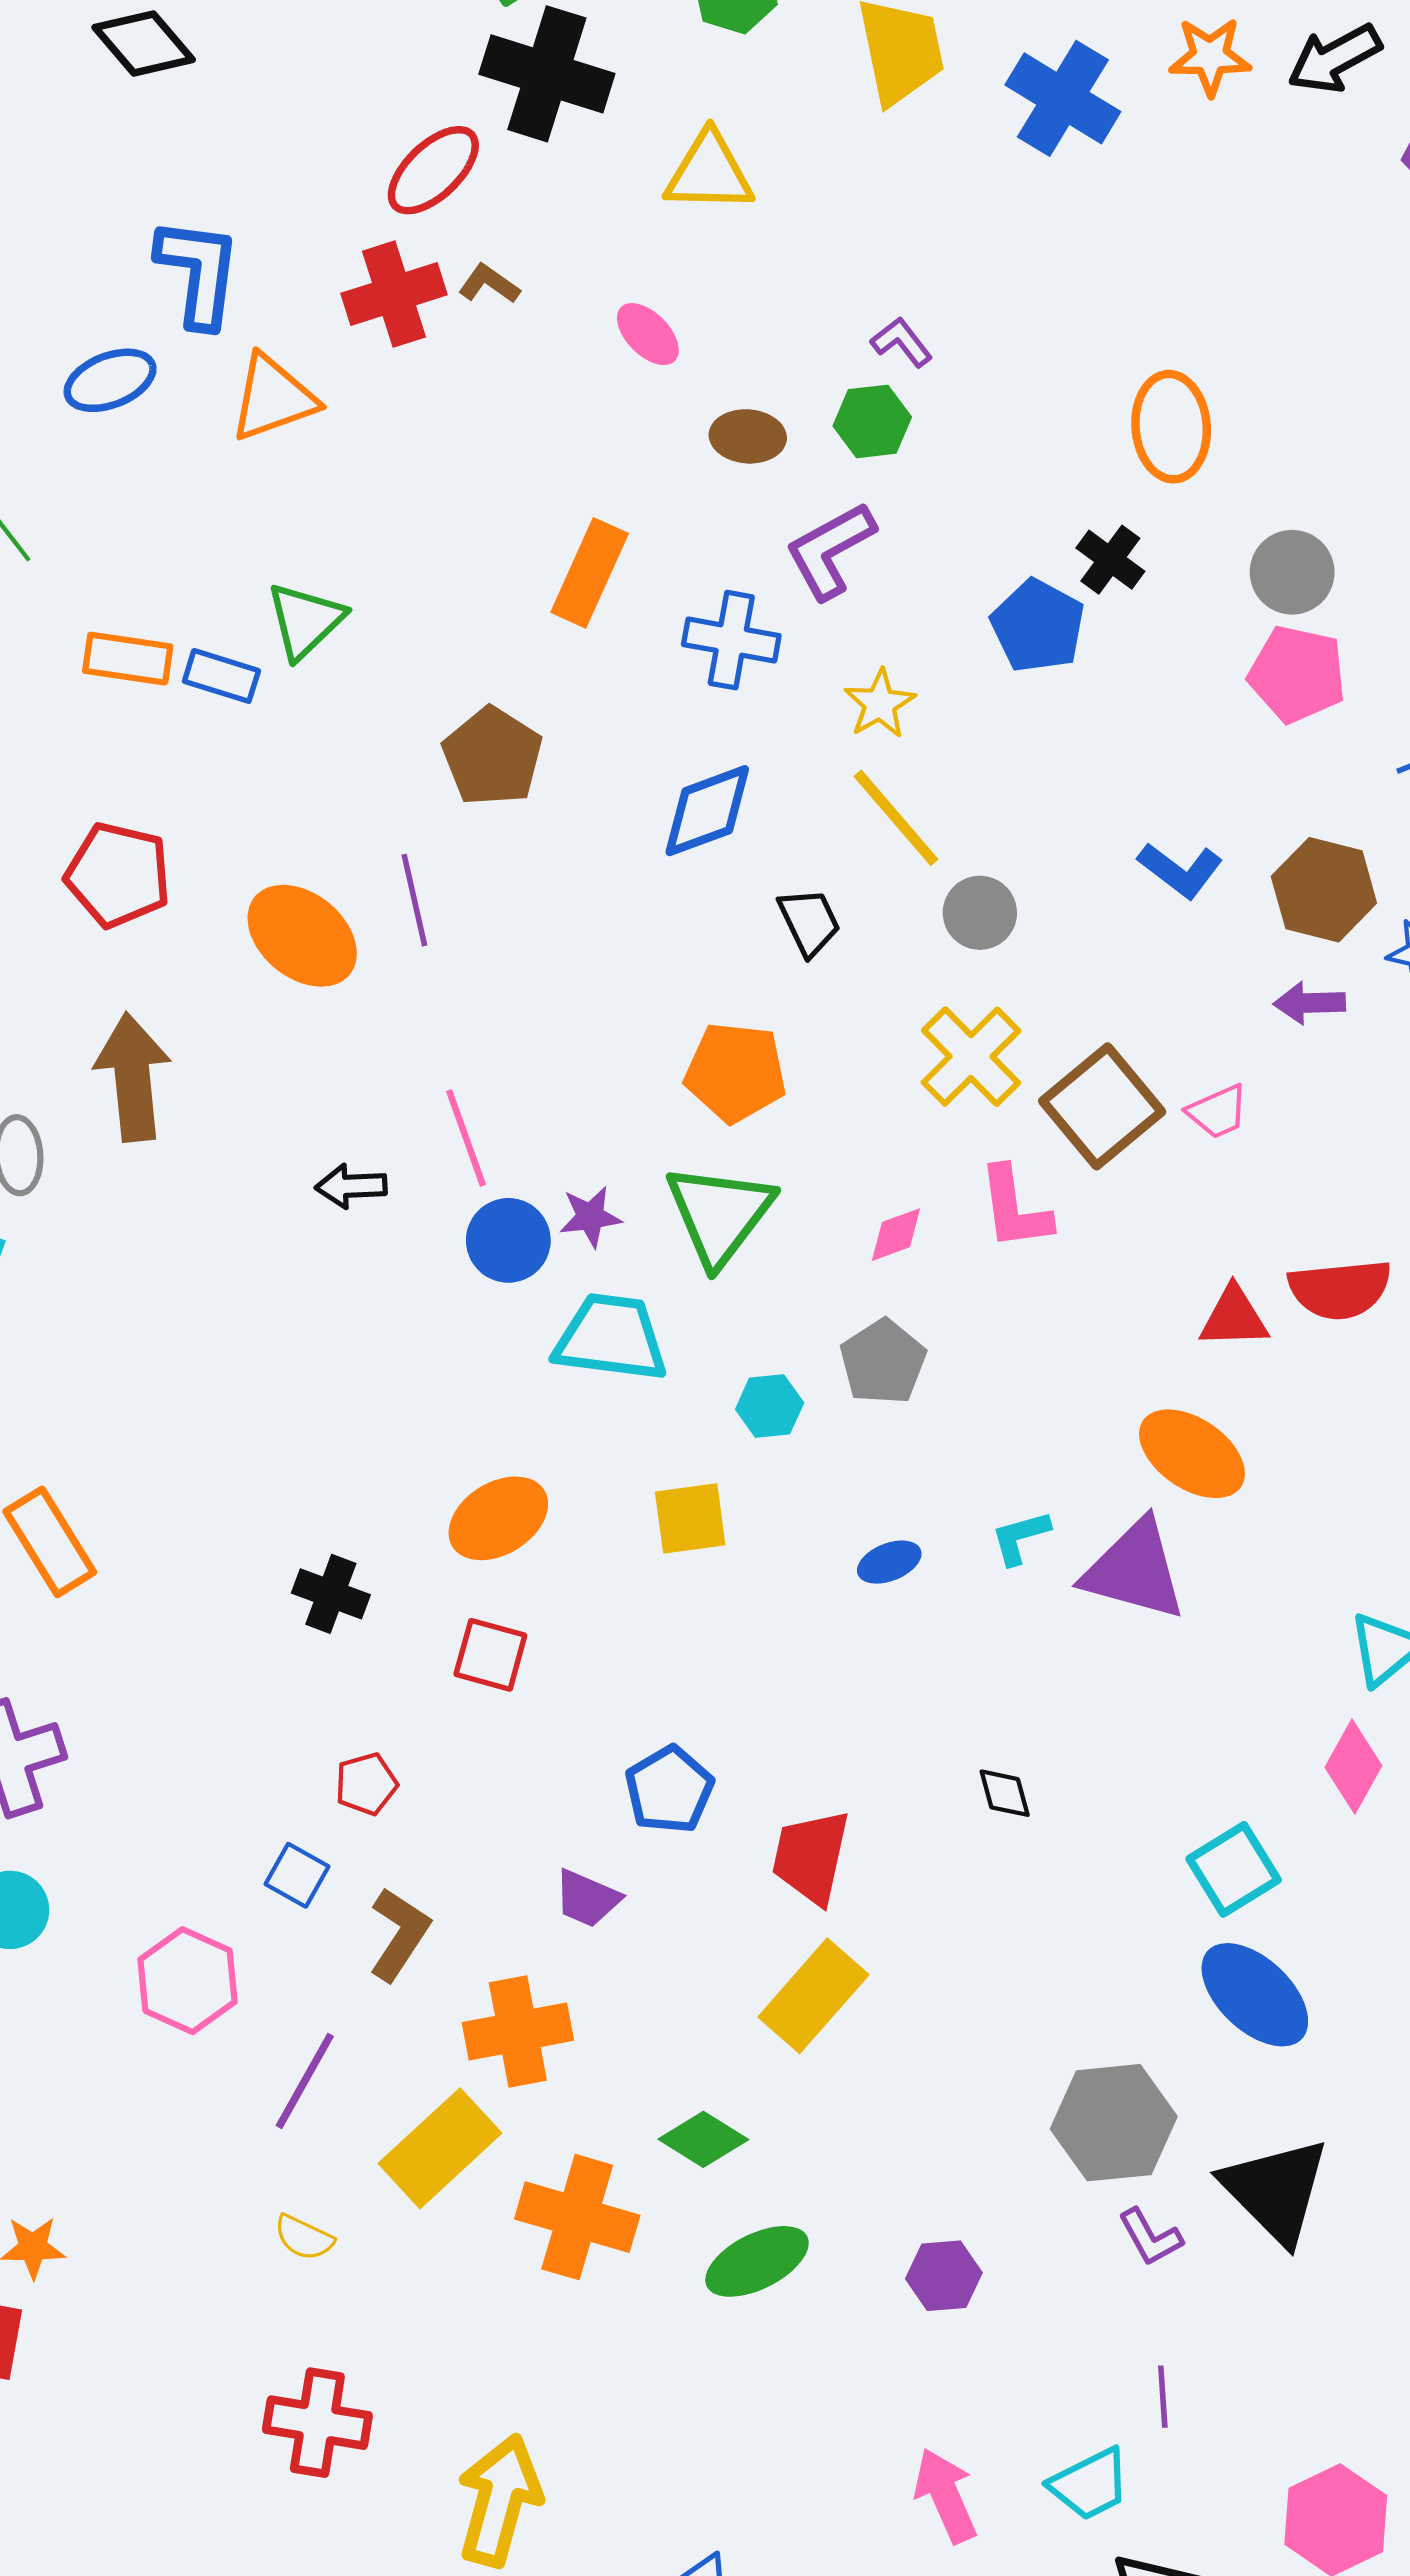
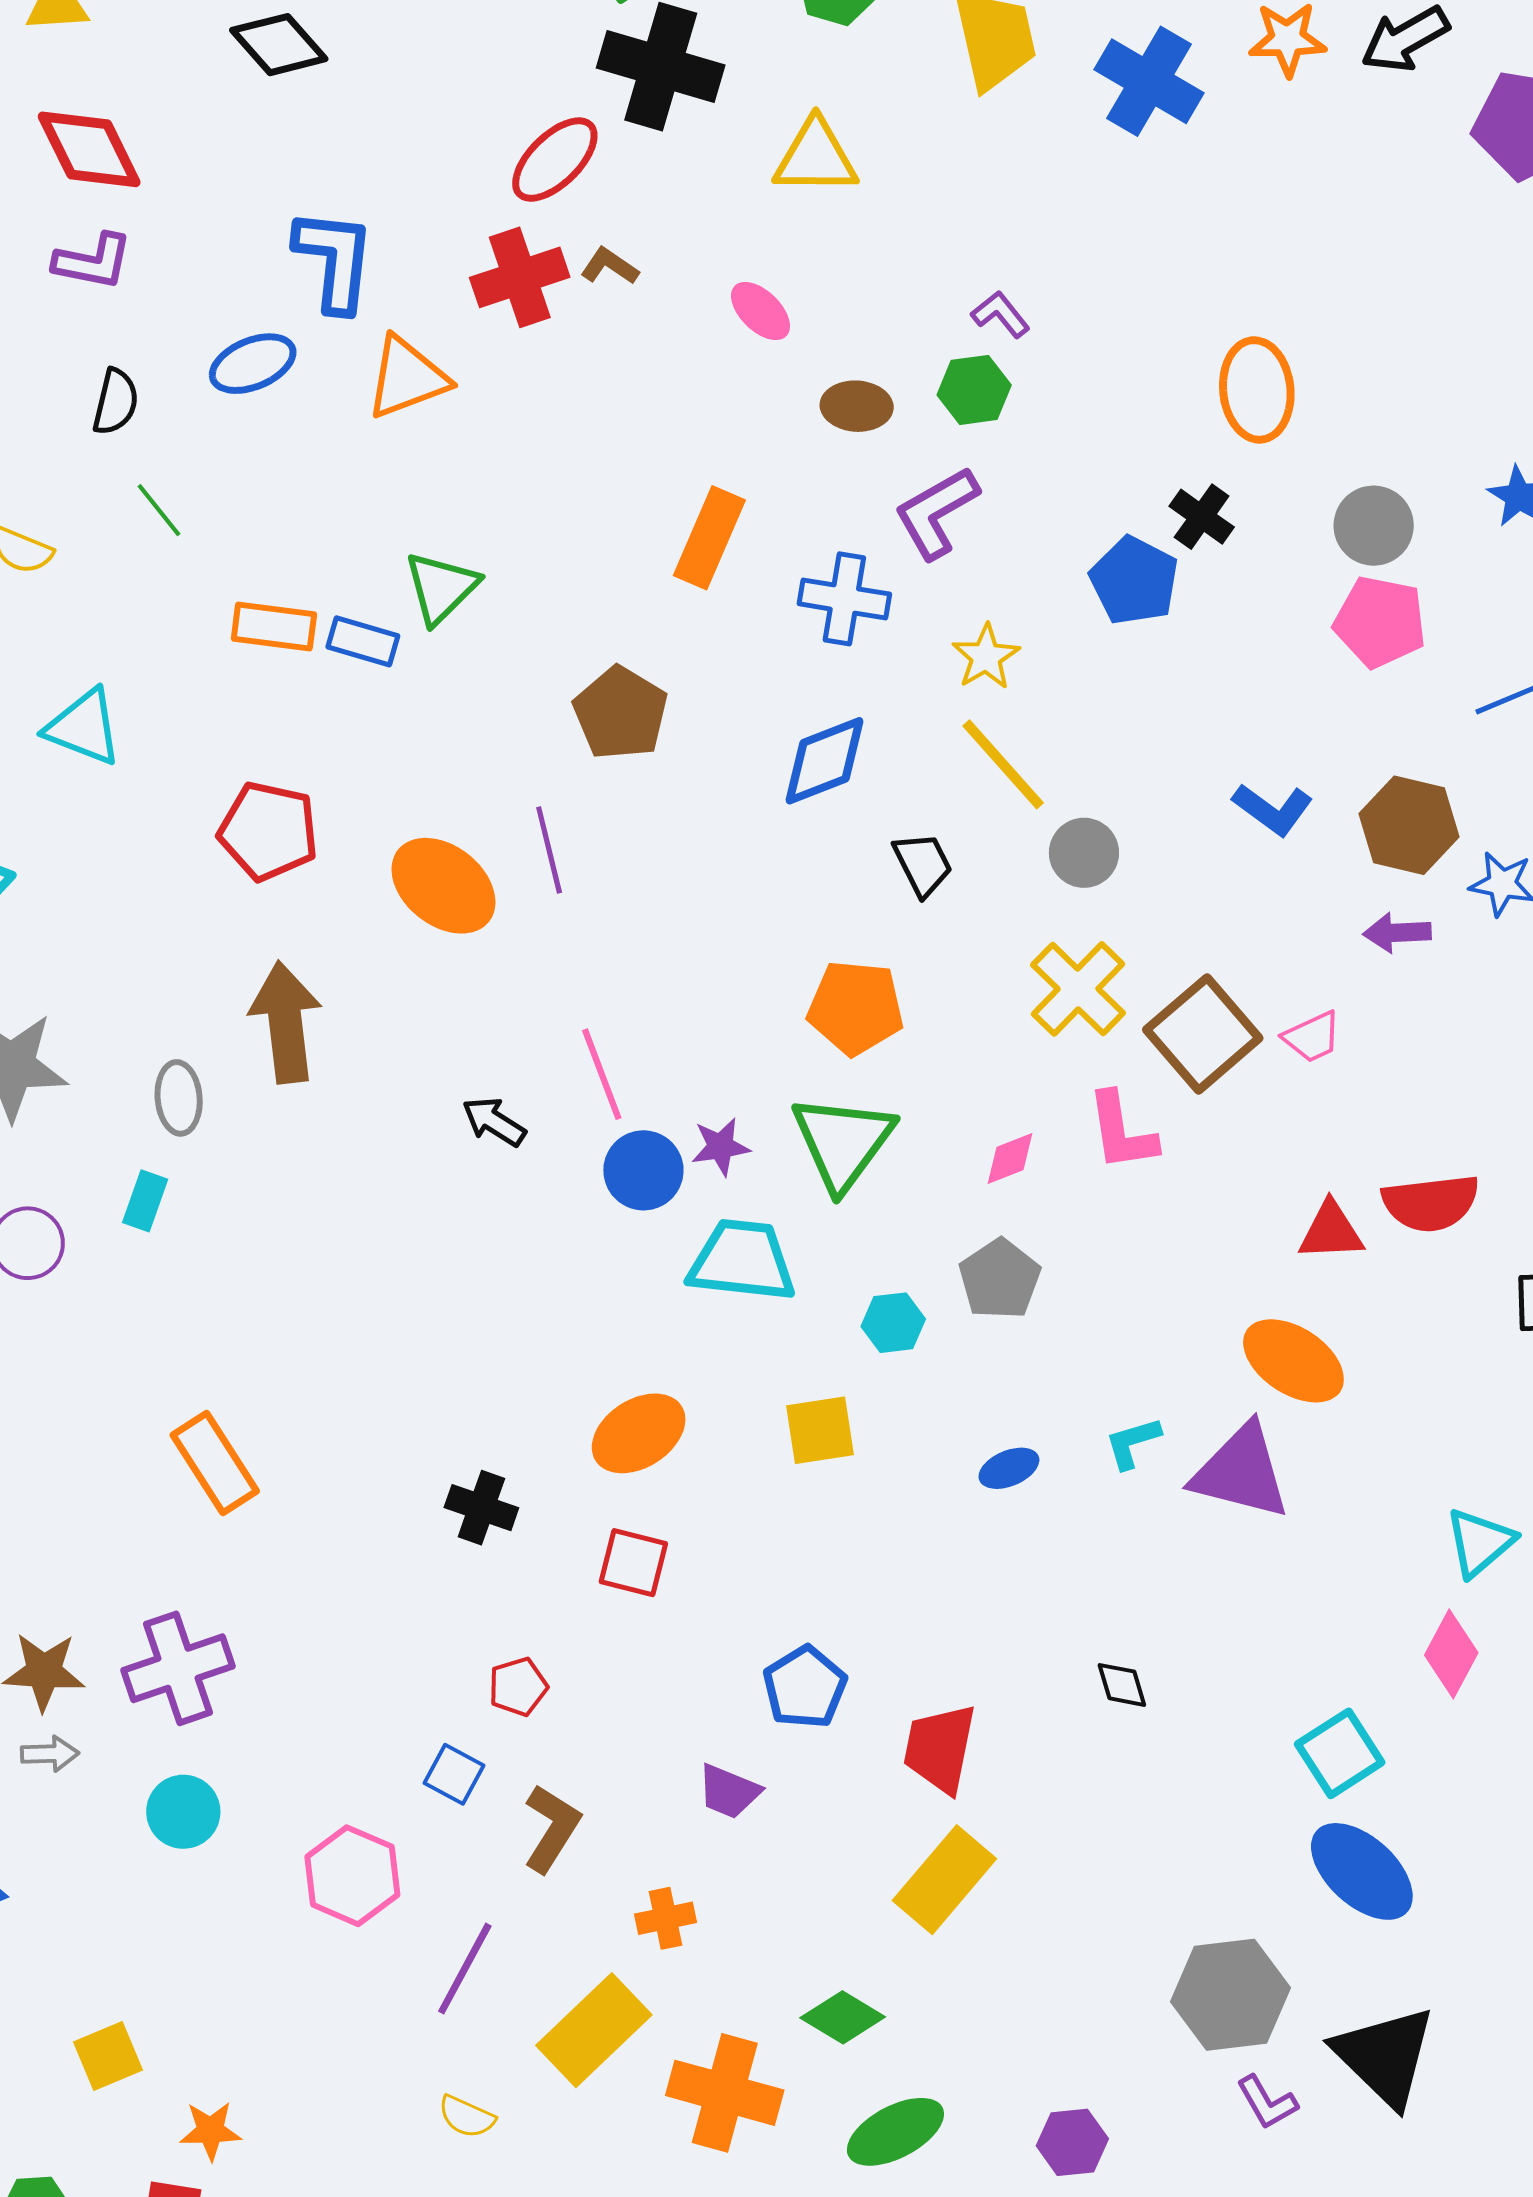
black arrow: (351, 1186) -> (494, 1122), turned 36
orange cross: (518, 2031) -> (666, 1918), size x0.6

